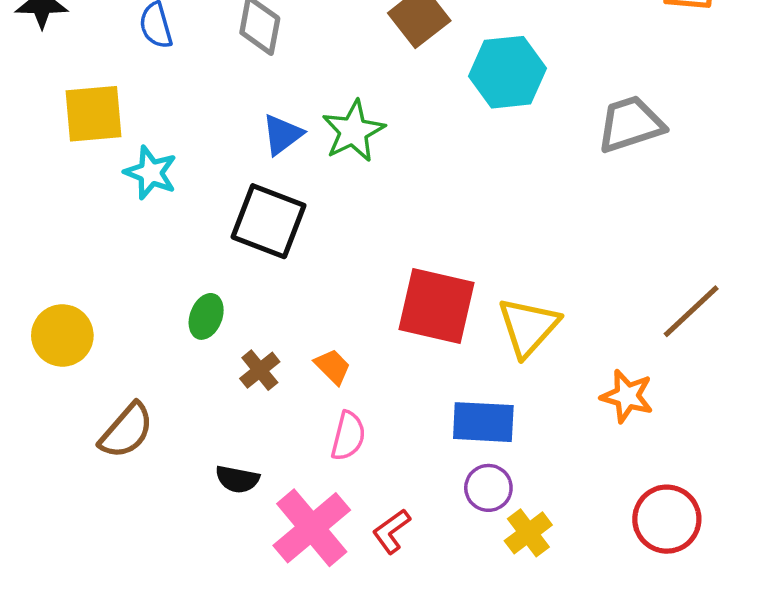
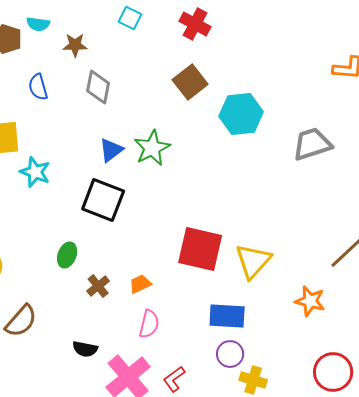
orange trapezoid: (333, 367) -> (140, 284), turned -70
yellow cross: (528, 533) -> (253, 380), turned -36

